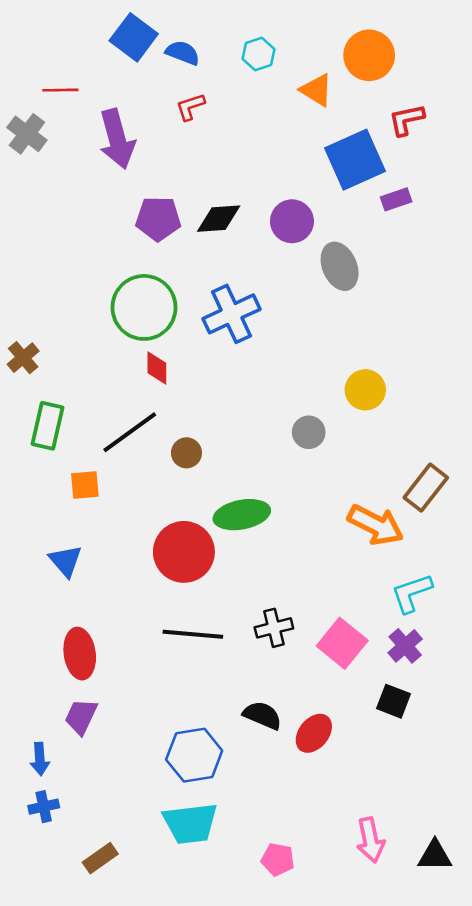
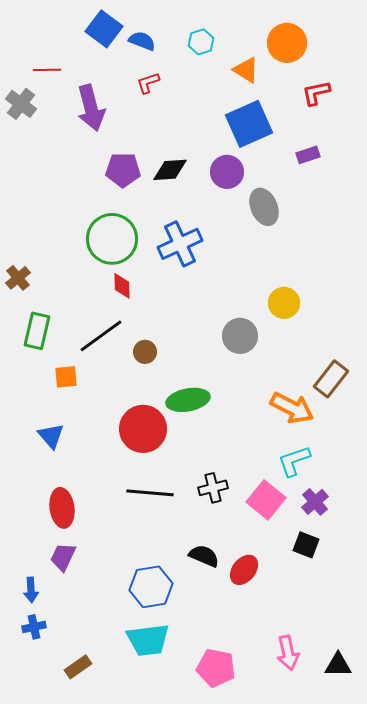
blue square: (355, 160) -> (249, 124), moved
gray circle: (309, 432) -> (240, 336), size x1.4
cyan L-shape: (412, 593) -> (294, 461), moved
pink pentagon: (278, 859) -> (216, 668), size x1.5

